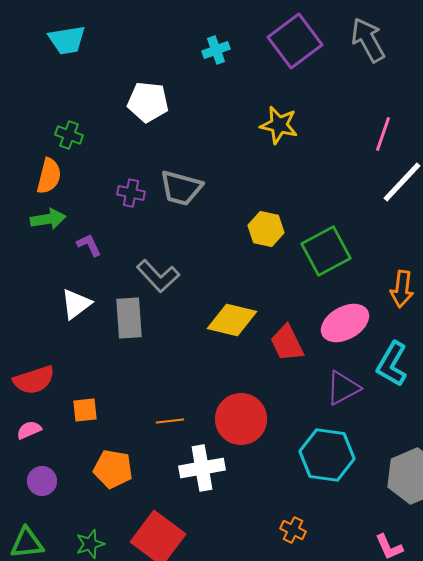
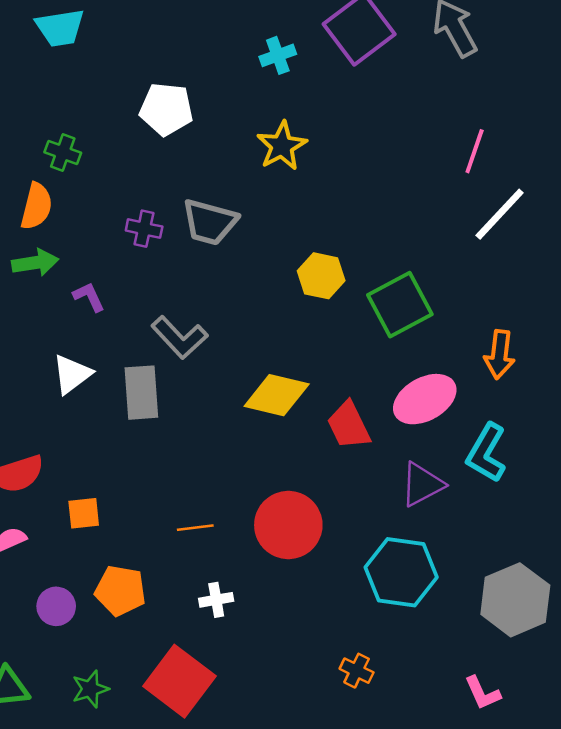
cyan cross: (216, 50) -> (278, 55), moved
yellow star: (279, 125) -> (282, 146), moved, turned 30
white cross: (202, 468) -> (216, 600), moved, size x0.6
purple circle: (42, 481) -> (56, 606), moved

